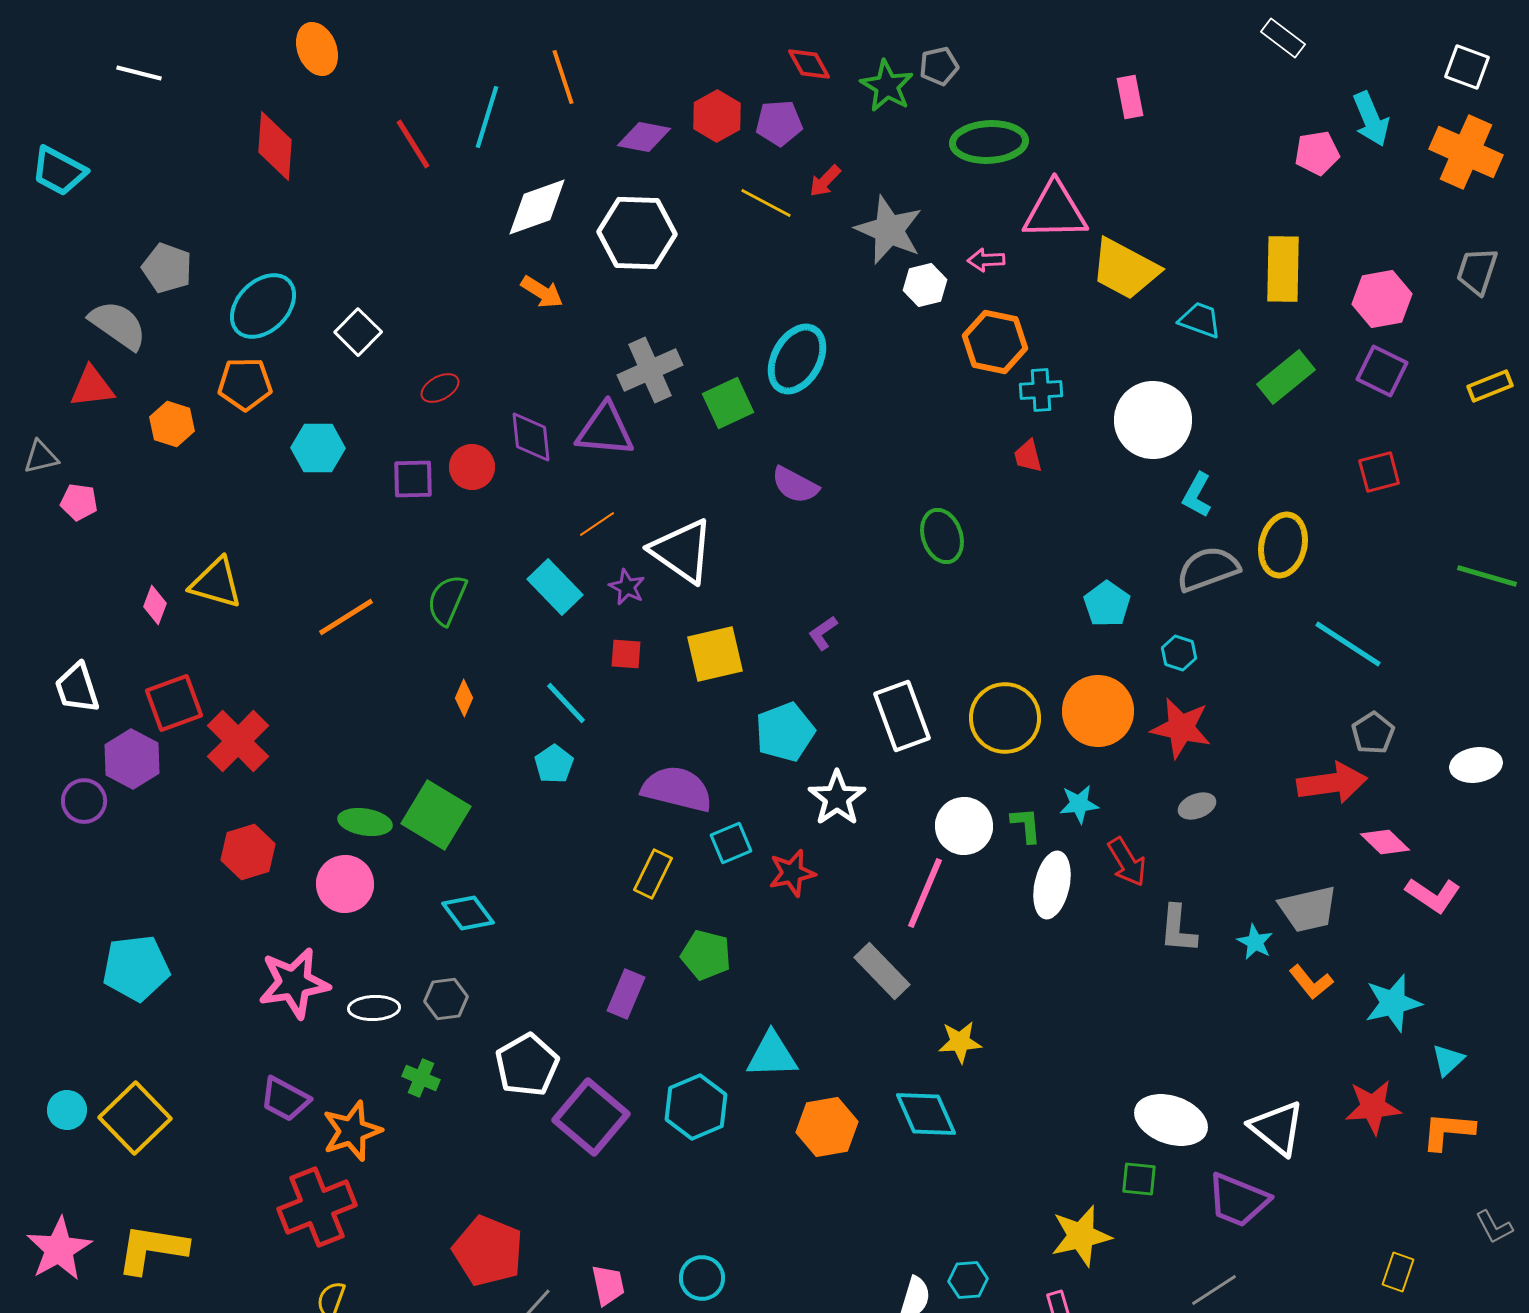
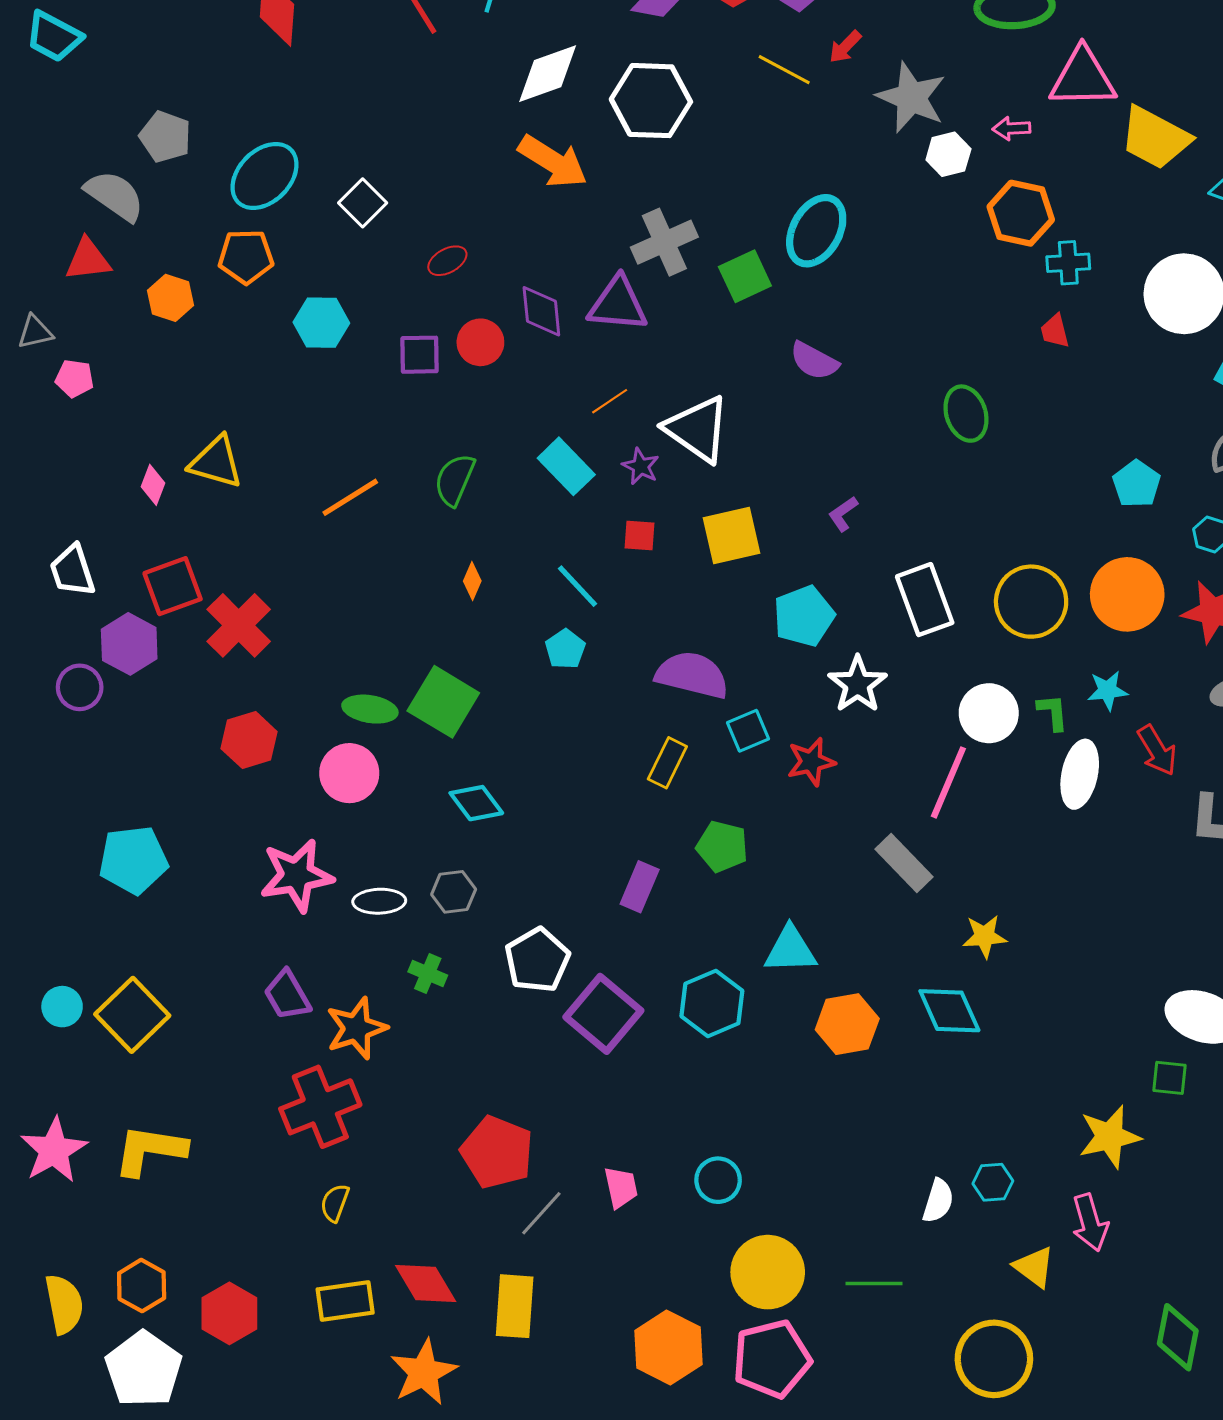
orange arrow: (542, 292) -> (553, 162), size x1.6
purple trapezoid: (285, 1099) -> (287, 995), turned 32

